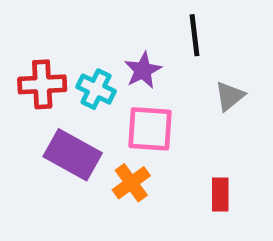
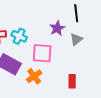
black line: (195, 35) -> (76, 13), moved
purple star: (143, 70) -> (57, 28), moved

